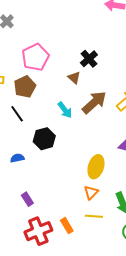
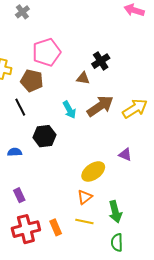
brown triangle: (74, 78) -> (83, 78), turned -40
brown pentagon: (25, 87) -> (32, 81), turned 30
yellow ellipse: (96, 167) -> (93, 172), turned 30

